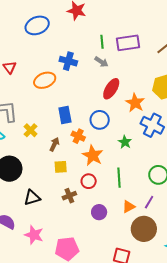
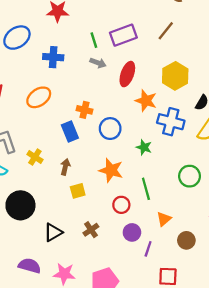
blue cross: (68, 61) -> (53, 57), moved
red ellipse: (111, 89) -> (127, 74), moved
orange cross: (78, 136) -> (84, 110), moved
red circle: (89, 181) -> (121, 205), moved
brown cross: (69, 196) -> (91, 230), moved
purple line: (149, 202) -> (148, 249), moved
brown circle: (144, 229) -> (186, 240), size x0.6

